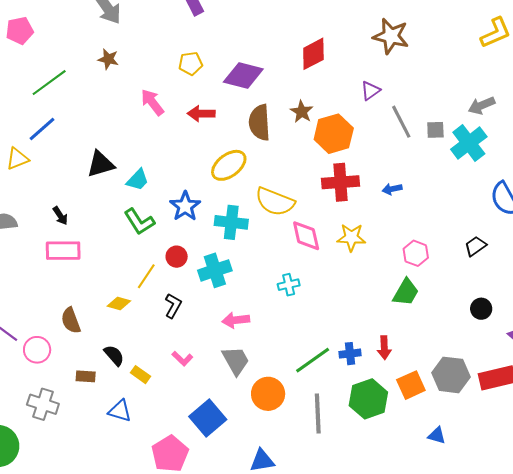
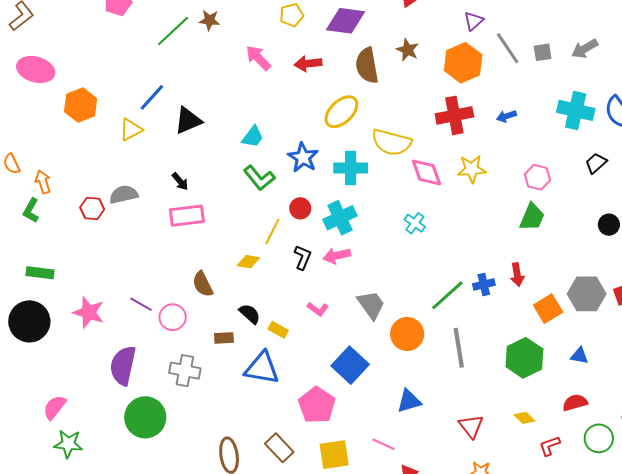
green line: (49, 83) -> (173, 31), moved
gray arrow: (482, 105) -> (585, 49), moved
orange hexagon: (334, 134) -> (463, 63), moved
cyan cross: (469, 143) -> (576, 110), moved, turned -33
black triangle: (101, 164) -> (188, 121), moved
cyan cross: (289, 285) -> (415, 223), turned -35
pink arrow: (236, 320) -> (337, 256), moved
green hexagon: (368, 399) -> (524, 358), moved
blue triangle: (120, 411) -> (262, 368), size x1.5

